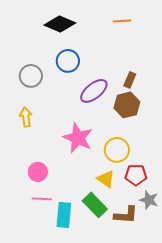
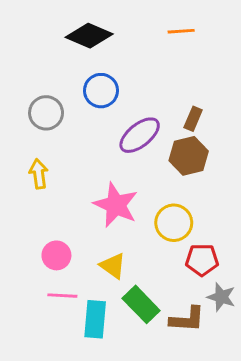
yellow triangle: (106, 179) -> (113, 266), moved

